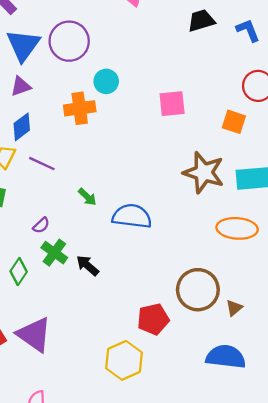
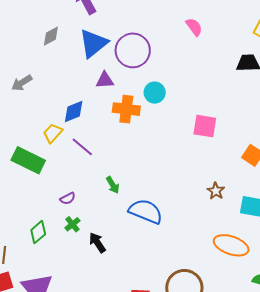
purple triangle: (21, 86) -> (105, 80), moved
brown star: (204, 173) -> (216, 191), size x0.5
green cross: (54, 253) -> (72, 224), size x0.7

